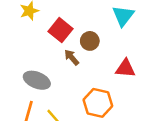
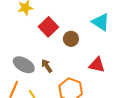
cyan triangle: (123, 16) -> (101, 22), turned -42
brown arrow: (72, 57) -> (47, 66), moved

